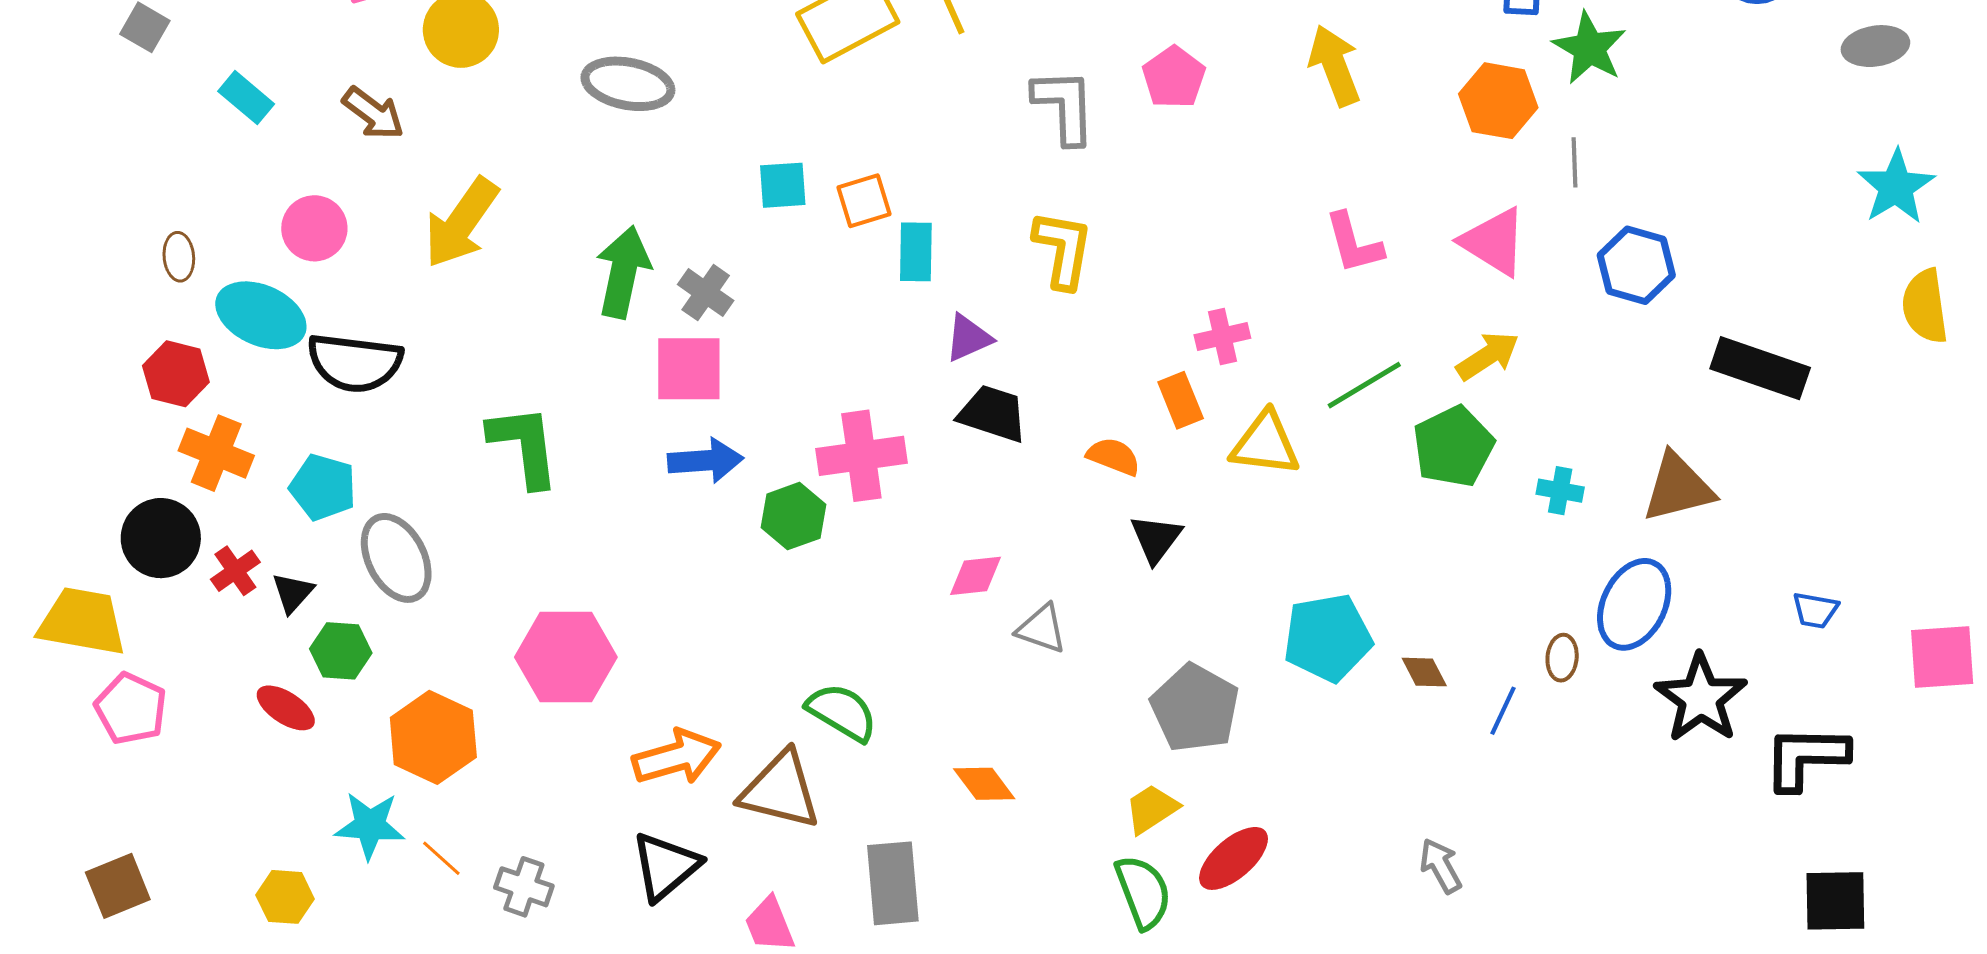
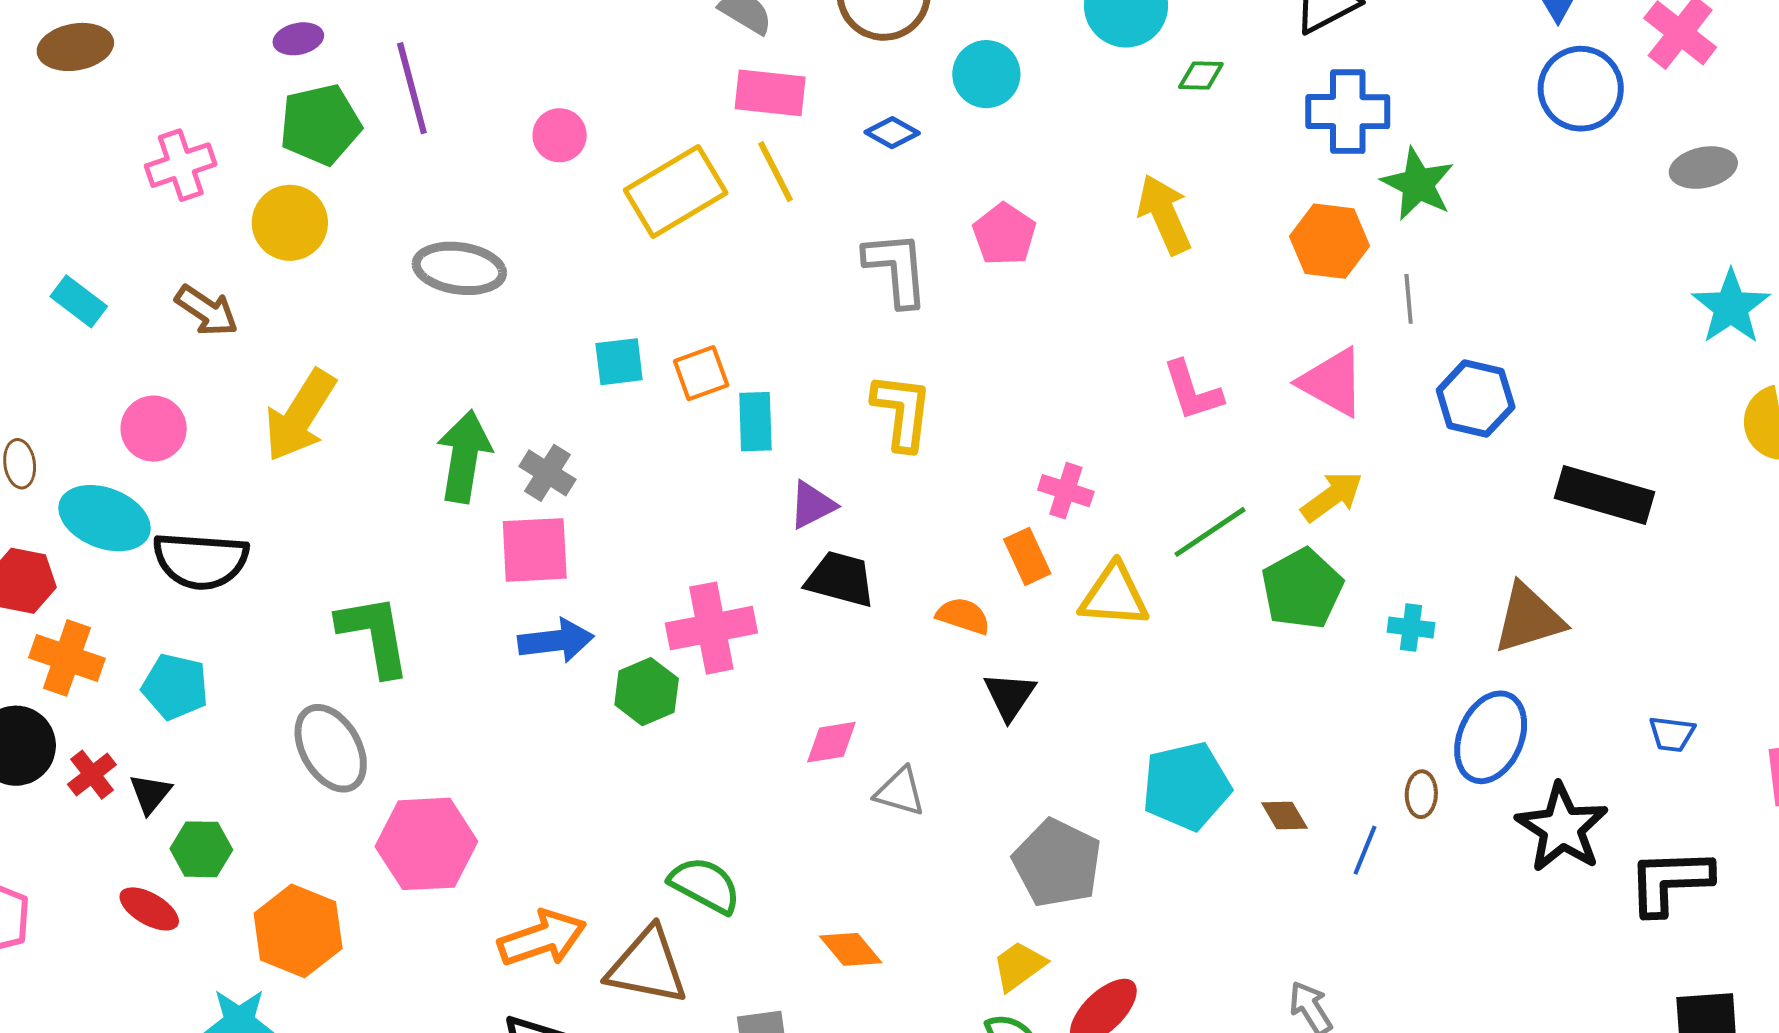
pink cross: (1222, 337) -> (1066, 491), turned 34
gray ellipse: (396, 558) -> (331, 748), moved

